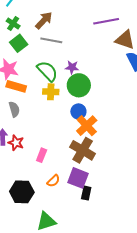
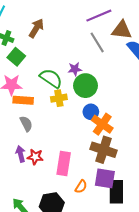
gray line: (51, 40) -> (97, 42), moved, turned 60
pink rectangle: (42, 155) -> (64, 164), size x1.6
black rectangle: (86, 193) -> (116, 192), size x1.6

